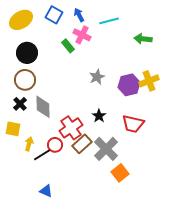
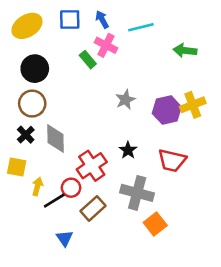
blue square: (54, 15) -> (70, 19), turned -30
brown rectangle: (82, 144) -> (93, 208), moved
gray cross: (106, 149) -> (137, 193), turned -30
blue triangle: (46, 191) -> (65, 238), moved, turned 32

